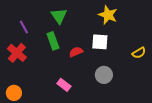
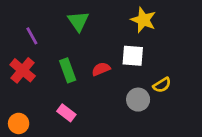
green rectangle: (53, 41) -> (68, 70), moved
yellow semicircle: (139, 53) -> (162, 85), moved
pink rectangle: (64, 85) -> (66, 113), moved

